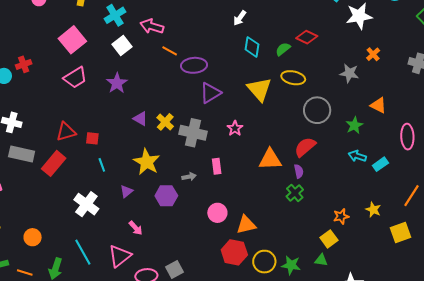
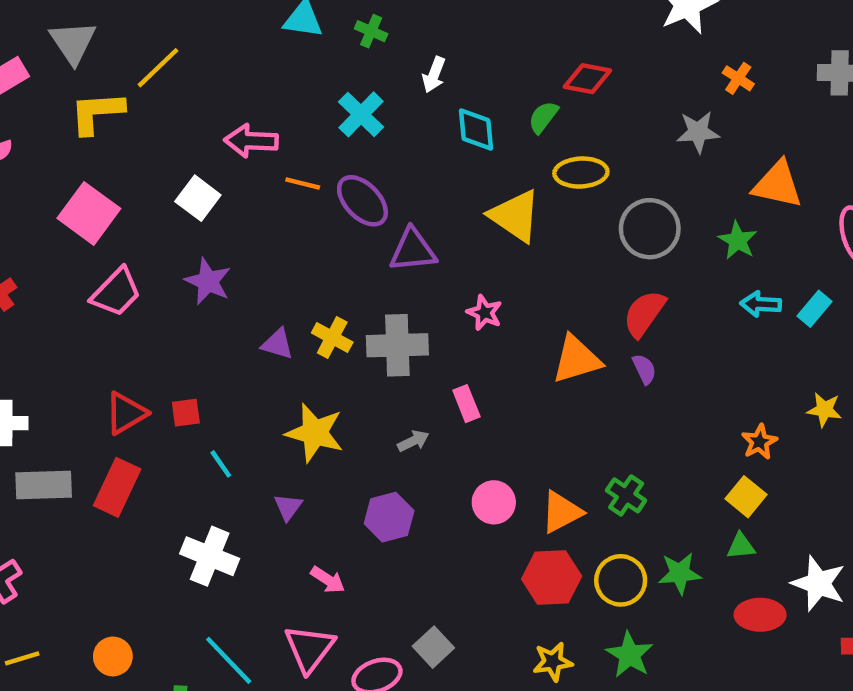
cyan cross: (115, 15) -> (361, 114), moved
purple ellipse: (194, 65) -> (362, 201), turned 65
purple triangle: (210, 93) -> (413, 250), turned 40
orange triangle: (378, 105) -> (778, 185), size x1.4
green cross: (295, 193) -> (626, 495), moved
purple hexagon: (166, 196) -> (389, 517), moved

